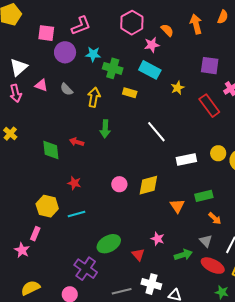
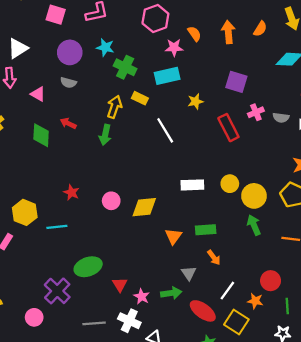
purple circle: (65, 52) -> (70, 52), moved
cyan rectangle: (150, 70) -> (167, 76), turned -50
pink triangle: (41, 85) -> (38, 94), moved
gray semicircle: (67, 89) -> (68, 83), turned -40
yellow arrow: (94, 97) -> (114, 107), moved
white line: (156, 132) -> (165, 130), moved
red arrow: (77, 142) -> (68, 123), moved
green diamond: (51, 150) -> (41, 135), moved
red star: (74, 183) -> (71, 192), moved
pink star: (158, 239) -> (142, 297), moved
gray triangle: (206, 241) -> (189, 273), moved

